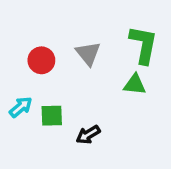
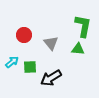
gray triangle: (88, 53) -> (51, 43), moved
black arrow: (88, 135) -> (51, 78), size x1.5

